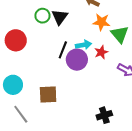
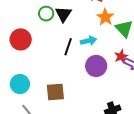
orange star: (101, 22) -> (105, 17), turned 30
red star: (101, 52) -> (121, 56), moved
purple circle: (77, 60) -> (96, 66), moved

